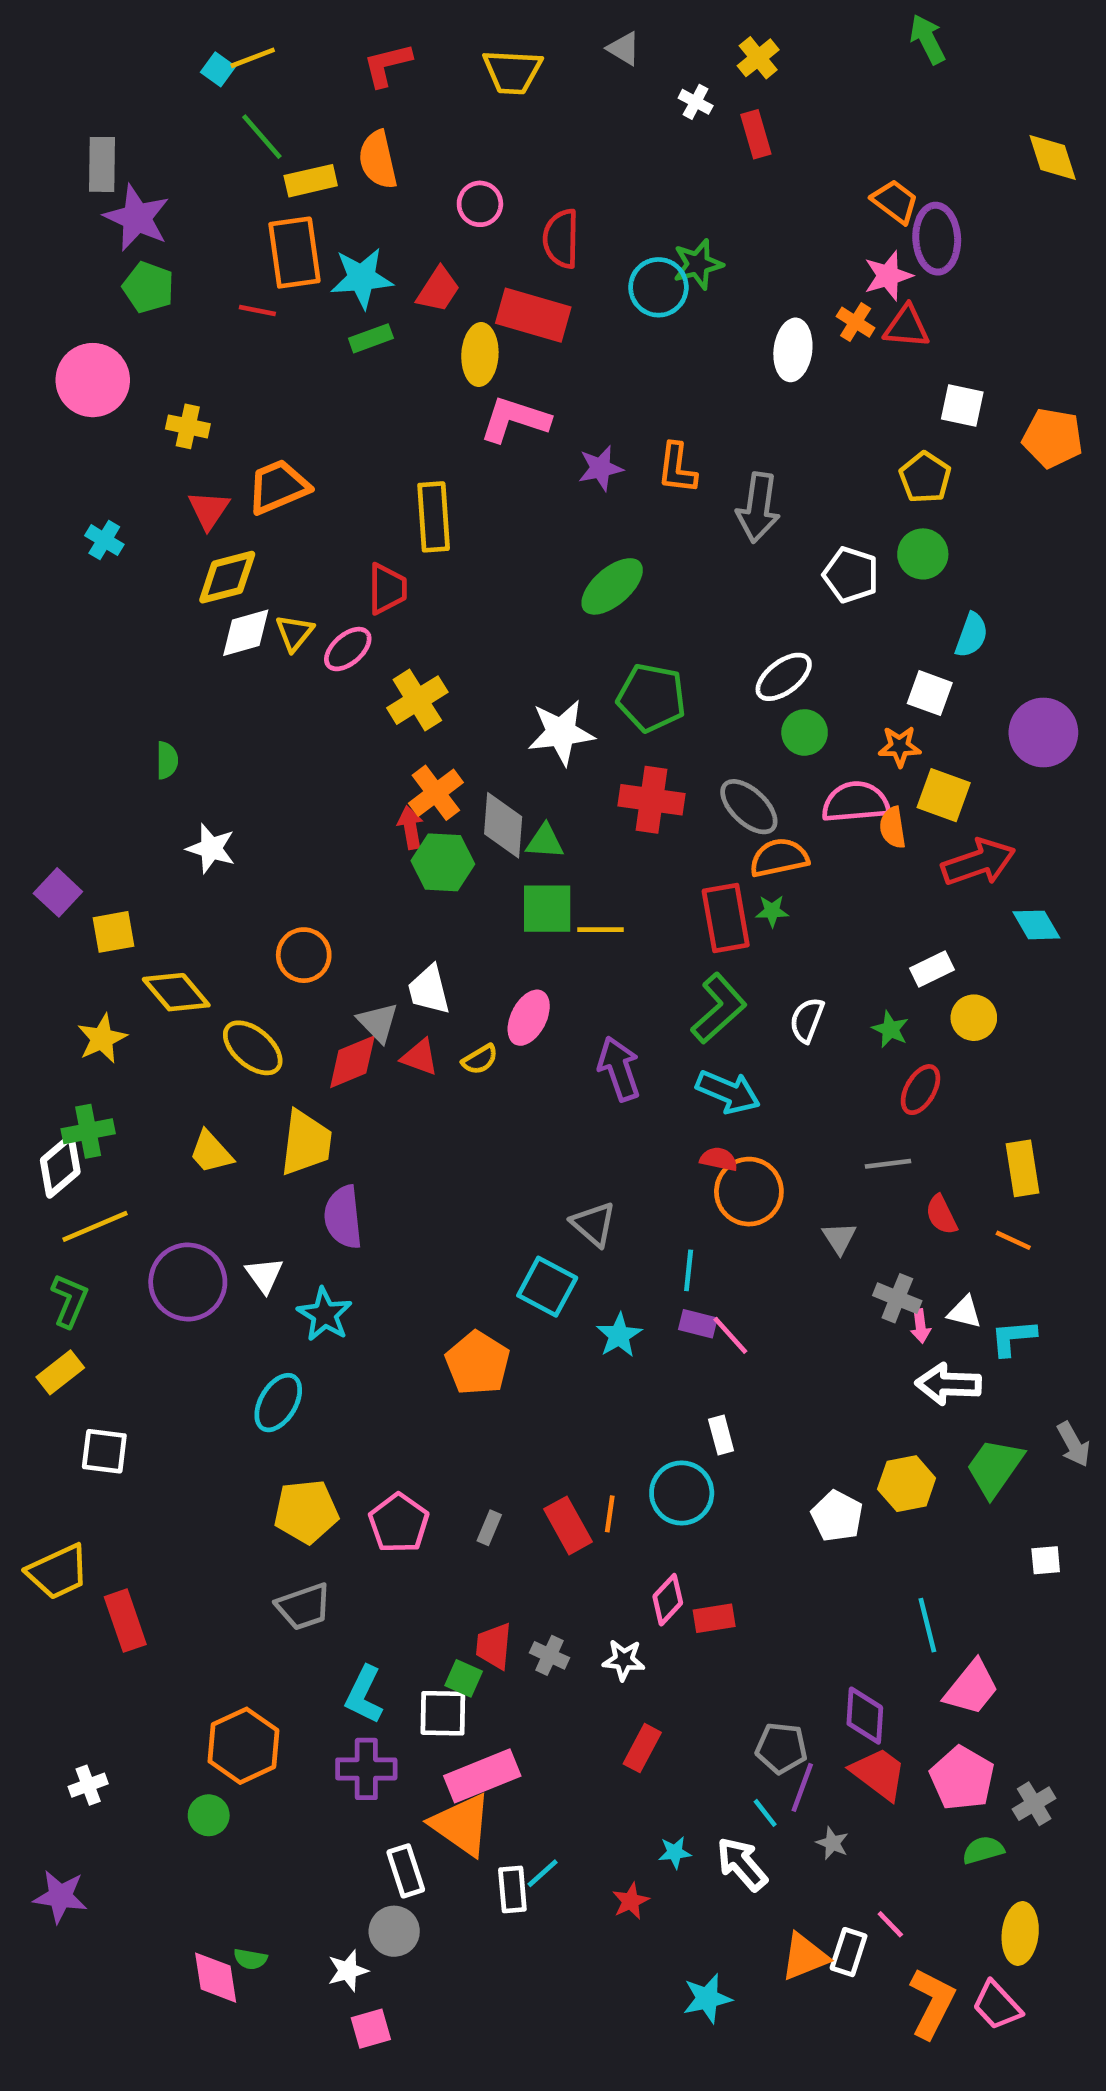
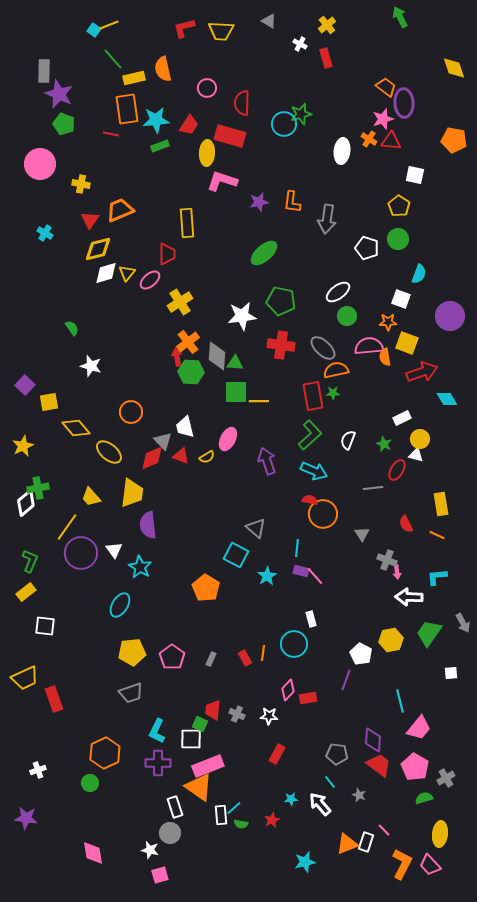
red L-shape: (387, 65) -> (184, 28), moved
orange pentagon: (1053, 438) -> (454, 140), moved
green semicircle: (167, 760) -> (72, 328), turned -35
yellow star: (102, 1039) -> (23, 446), moved
gray line: (888, 1164) -> (373, 488), moved
yellow line: (95, 1226) -> (67, 527), moved, turned -32
white triangle: (965, 1312) -> (416, 455), moved
red rectangle: (568, 1525) -> (245, 658), size x0.7
purple line: (802, 1787) -> (346, 680), moved
green semicircle: (250, 1959) -> (241, 824), moved
white star: (348, 1971) -> (150, 850), turned 30

